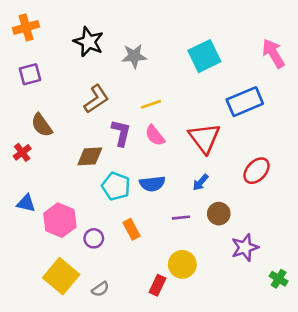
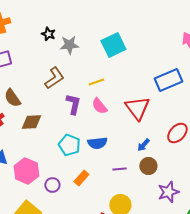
black star: (89, 42) -> (48, 34), size x0.6
gray star: (134, 56) -> (69, 45), moved
cyan square: (204, 56) -> (113, 45), moved
brown diamond: (90, 156) -> (31, 122), moved
blue arrow: (201, 182) -> (143, 145), moved
orange rectangle: (132, 229) -> (81, 178), turned 70

